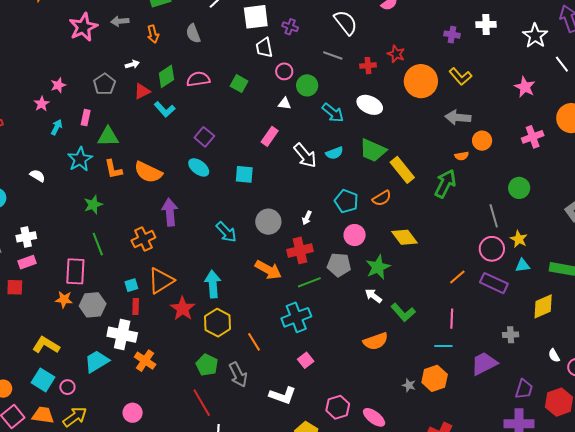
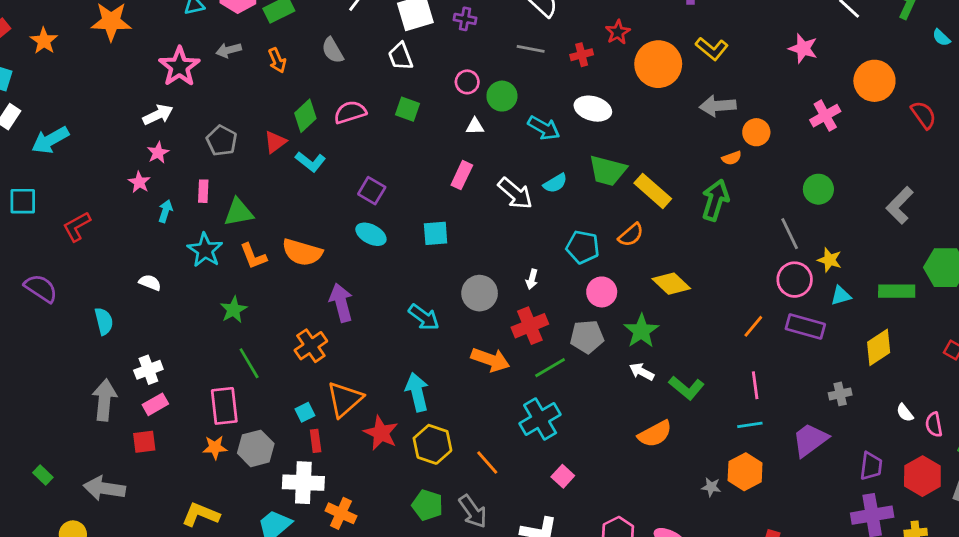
white trapezoid: (264, 48) -> (401, 56), moved
red star: (396, 54) -> (618, 32), turned 30
white arrow: (132, 64) -> (158, 115), moved, size x1.5

